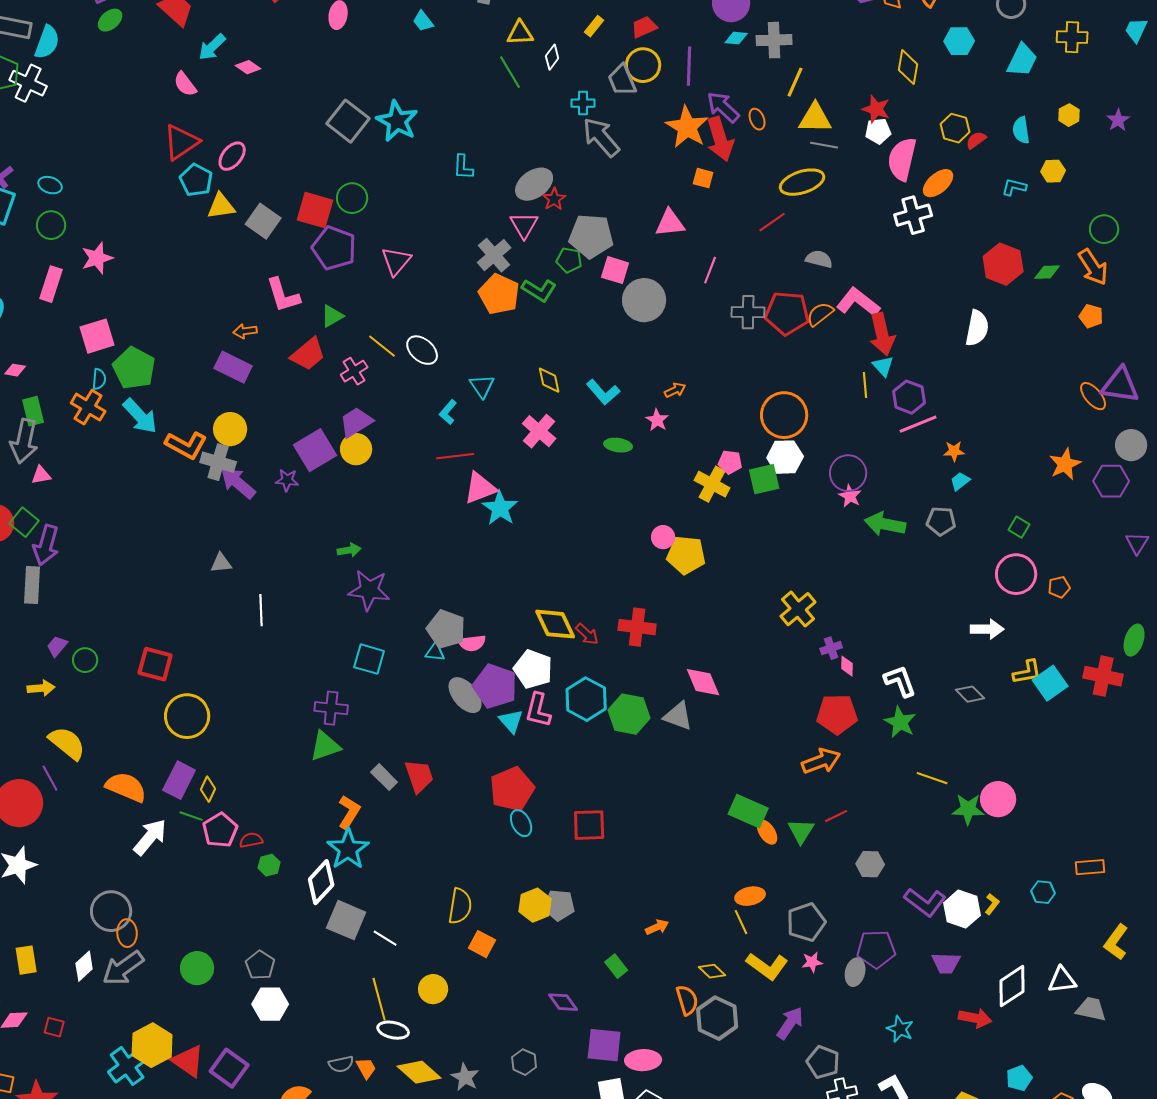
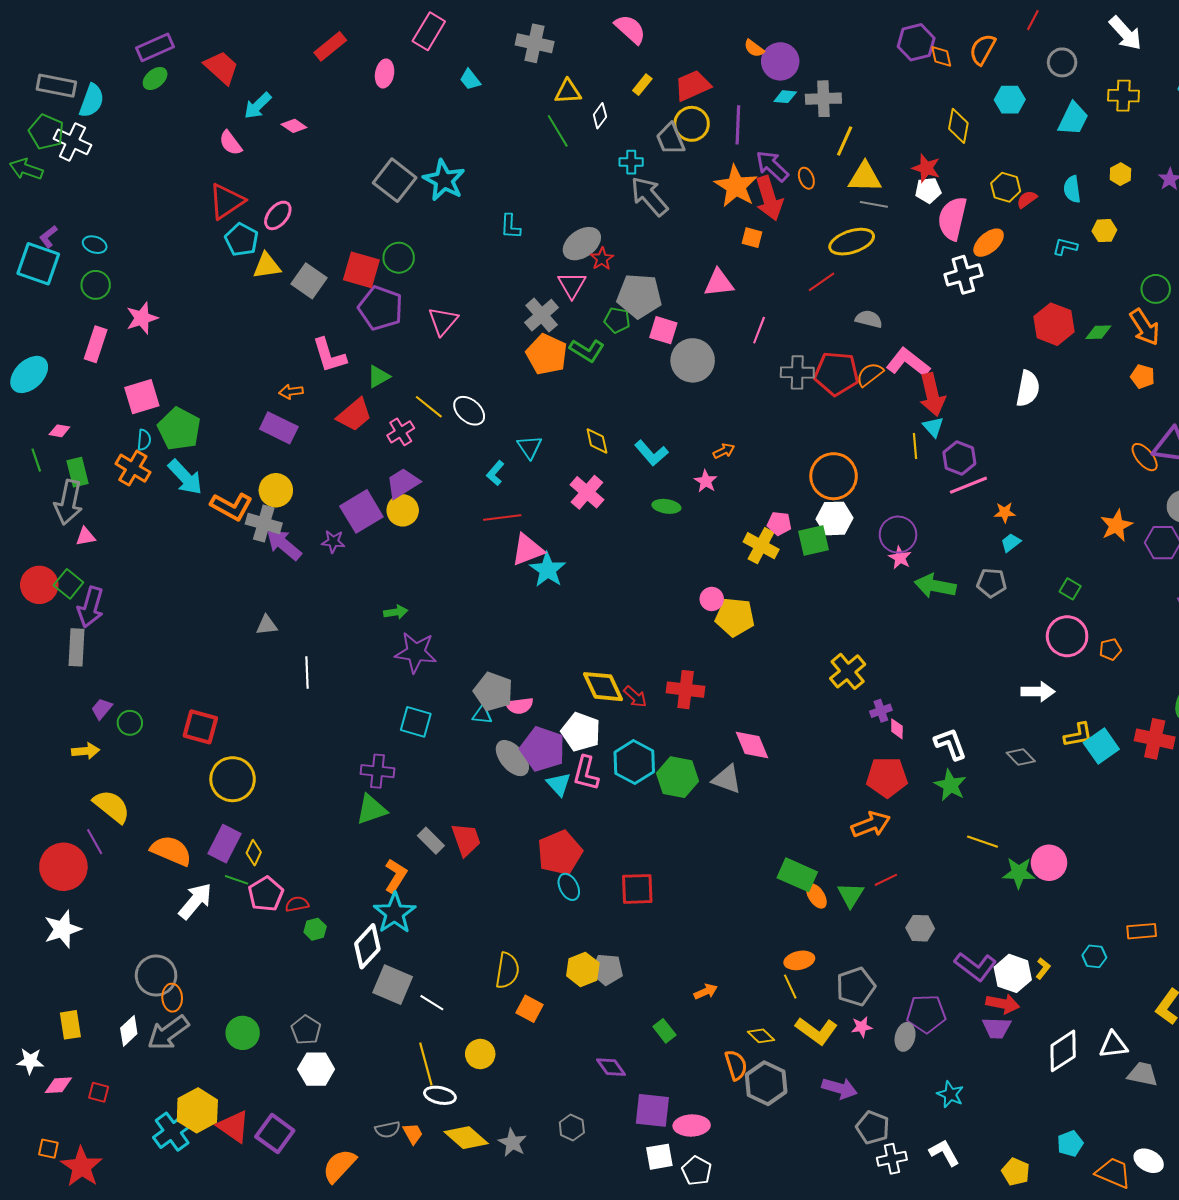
red trapezoid: (644, 27) -> (693, 86), size x1.4
red arrow: (975, 1018) -> (1003, 1004), moved
purple arrow: (790, 1023) -> (840, 1088), turned 72

